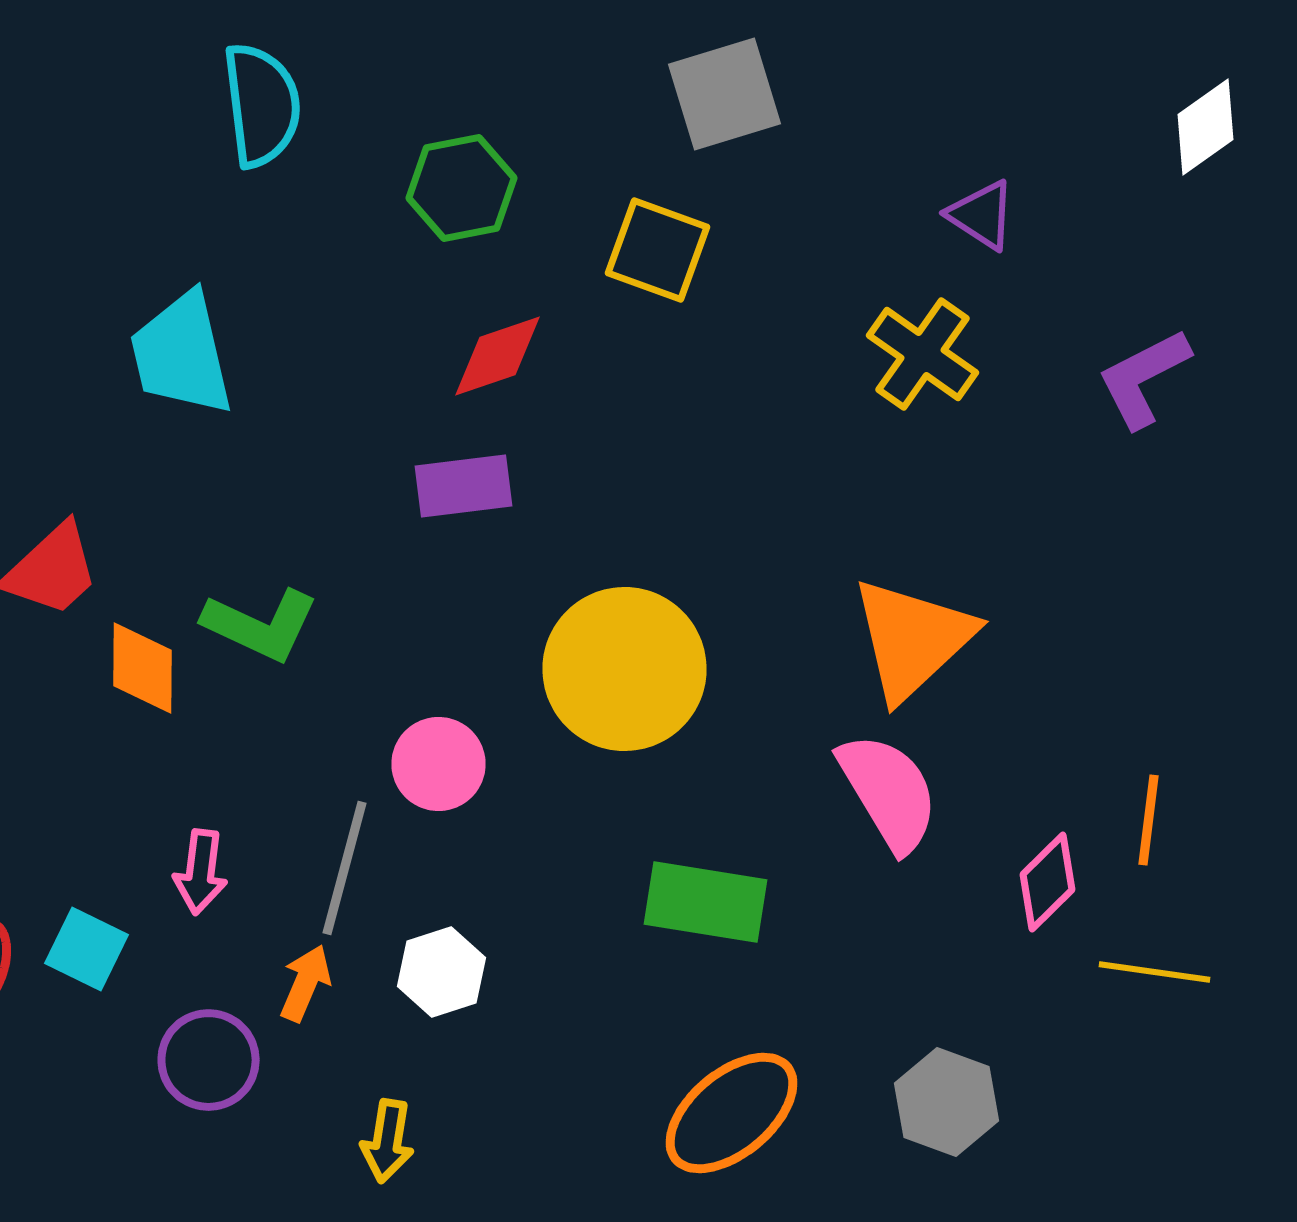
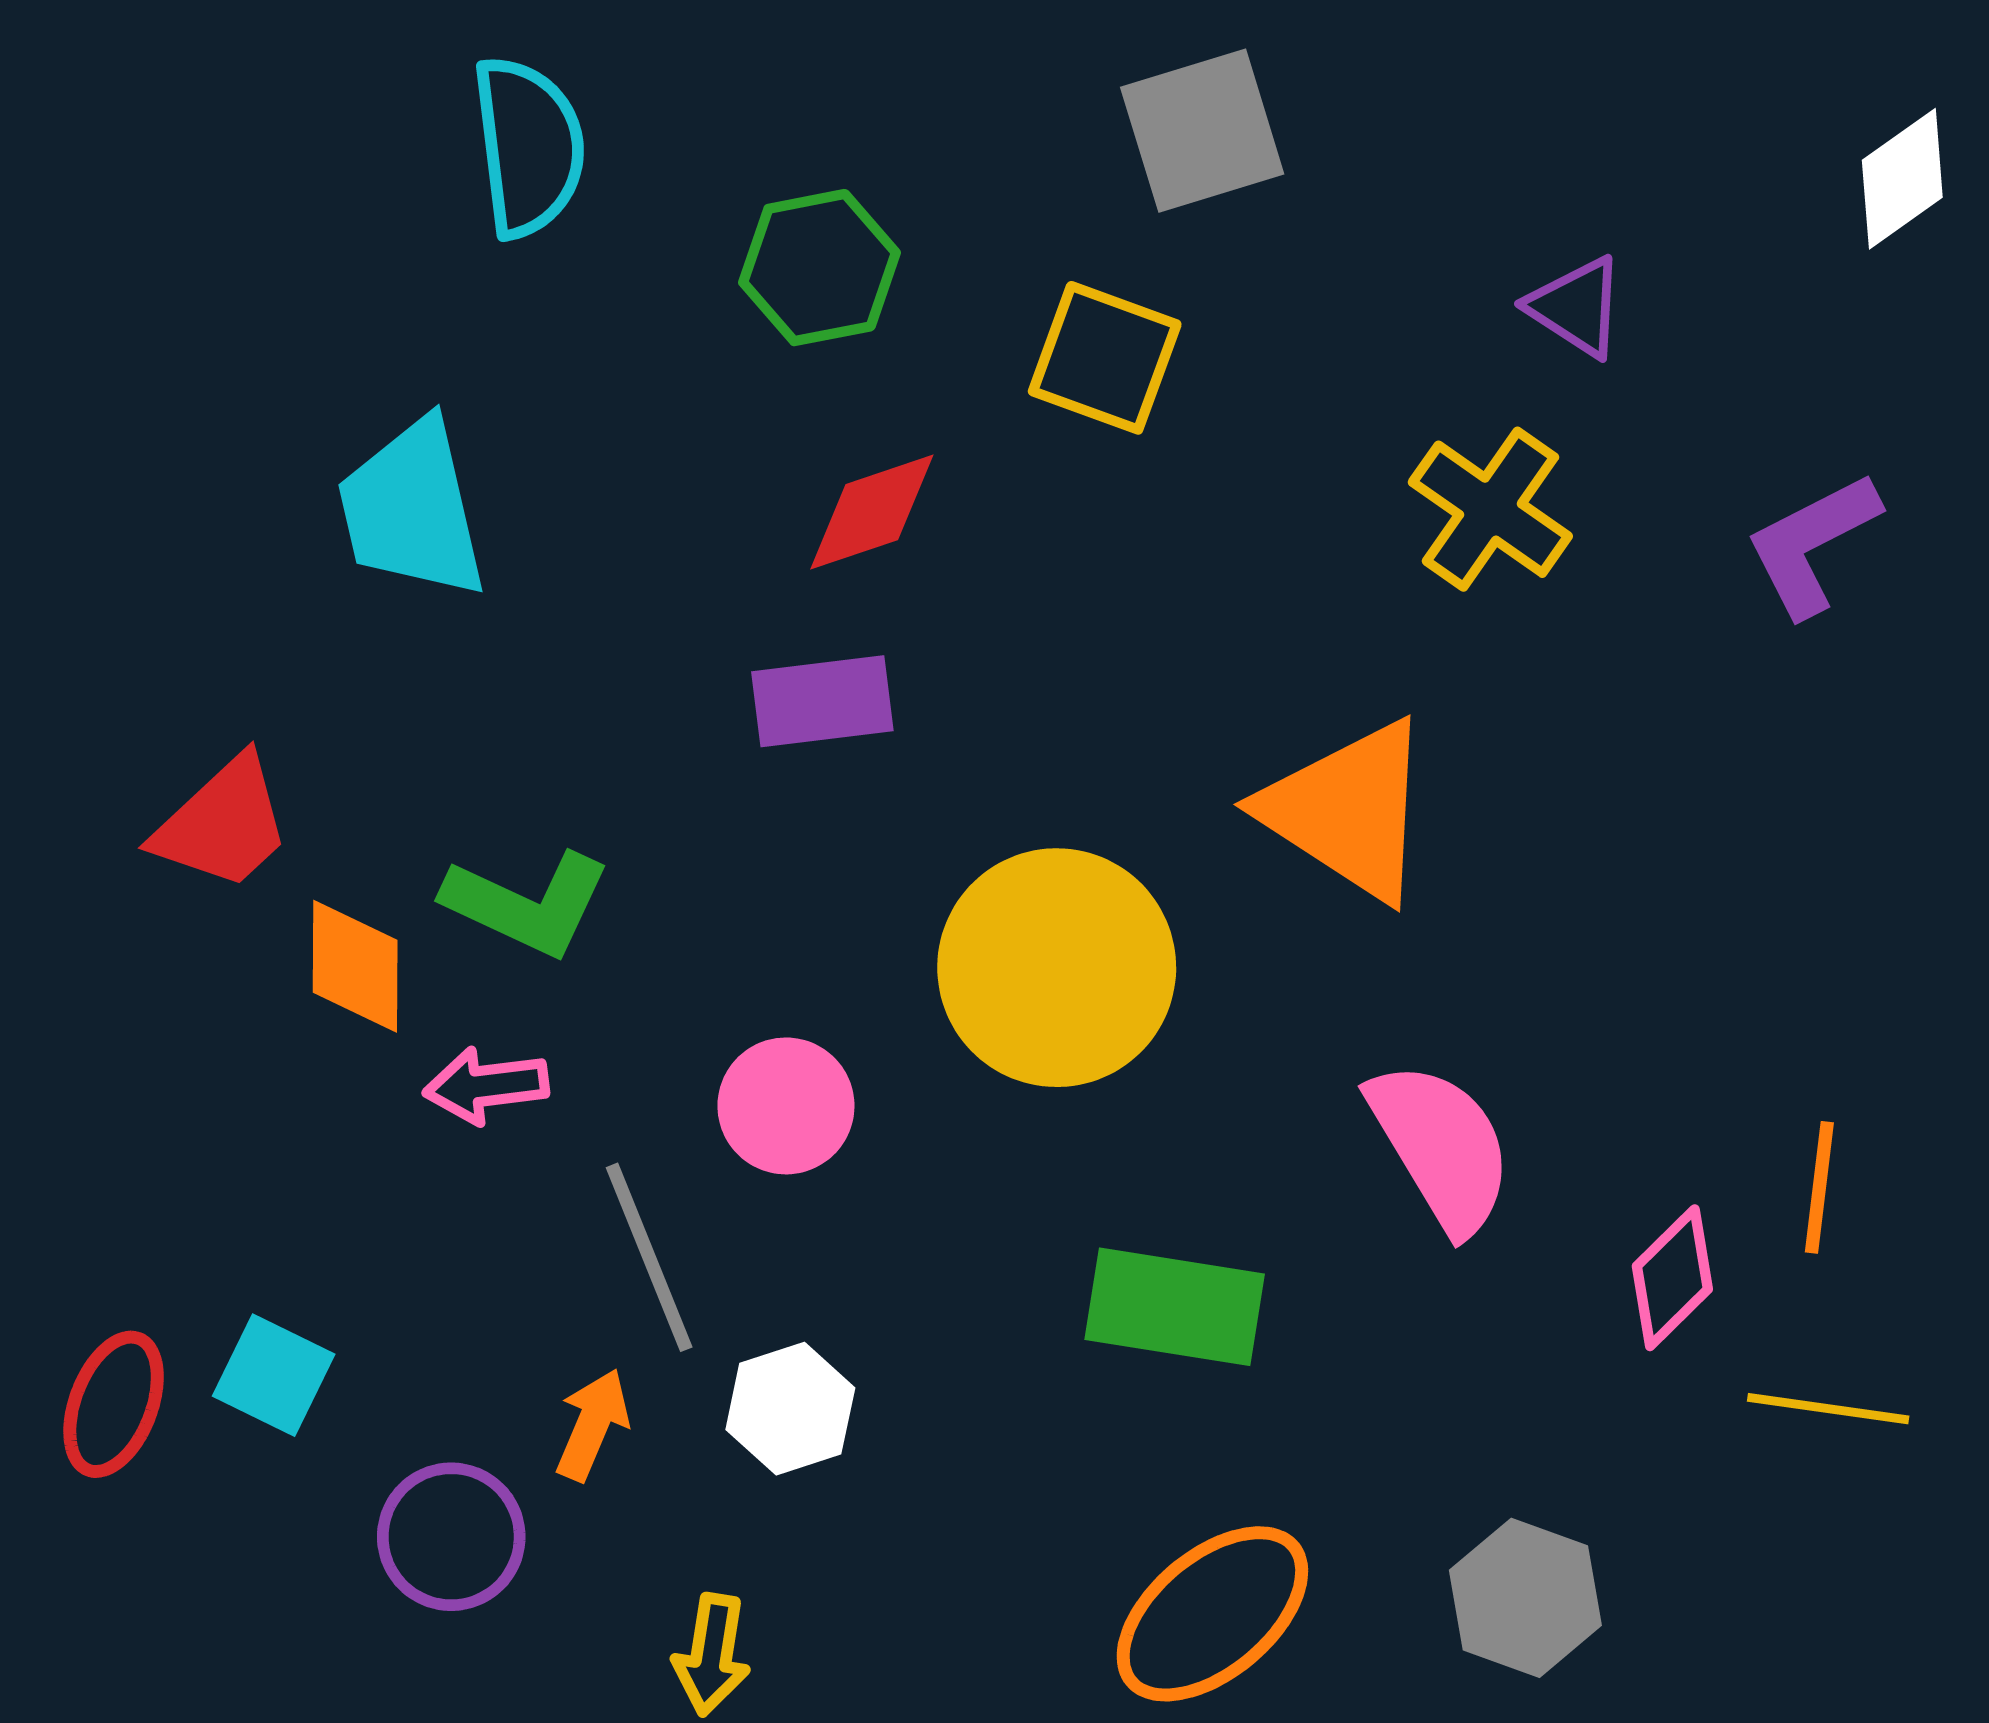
orange triangle: (912, 639) -> (1348, 810), moved, turned -44
gray line: (344, 868) -> (649, 1257), turned -37
pink arrow: (200, 872) -> (486, 1086), moved, turned 76

